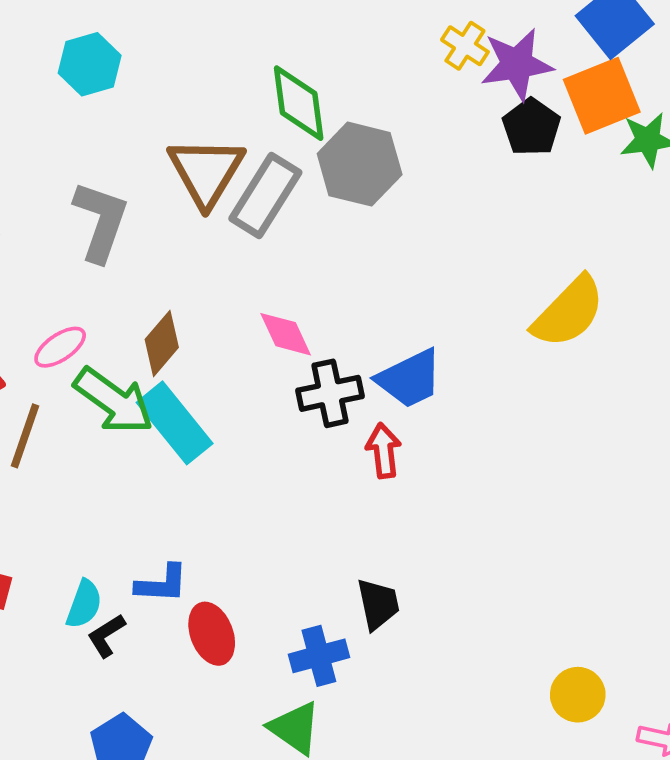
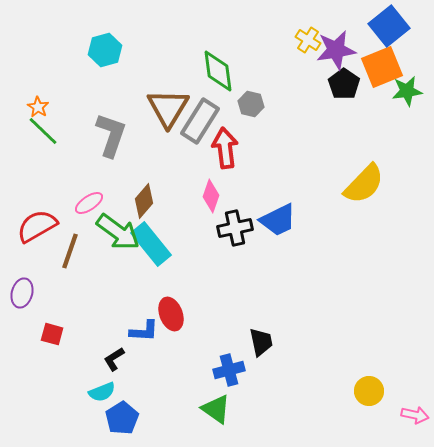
gray hexagon: (360, 164) -> (251, 104), size x0.6
pink diamond: (286, 334) -> (211, 196), turned 44
red arrow: (384, 451) -> (225, 148), moved, size x1.4
cyan semicircle: (84, 604) -> (102, 392), moved, turned 48
red ellipse: (212, 634) -> (171, 314), moved

